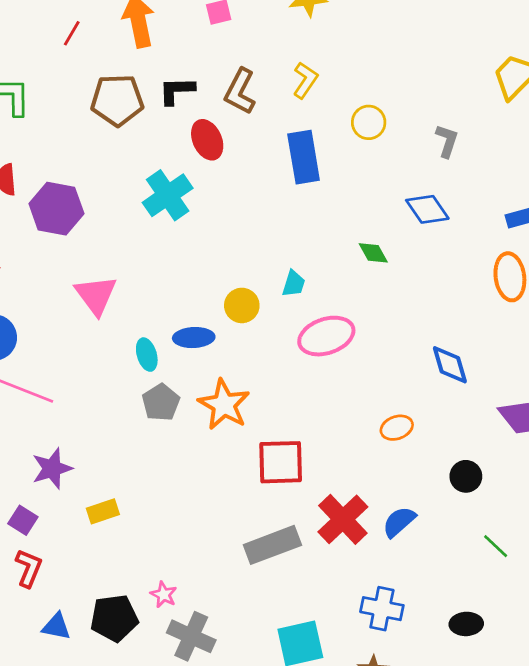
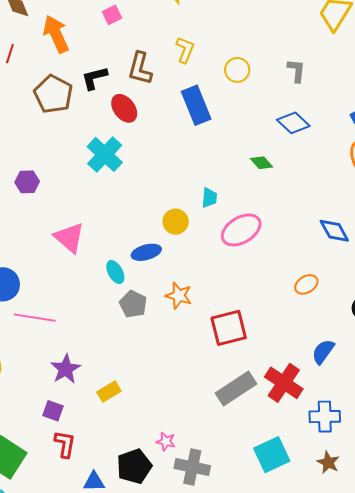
brown pentagon: (117, 100) -> (53, 94), turned -30
purple hexagon: (56, 209) -> (27, 182), size x0.6
orange star: (224, 405) -> (179, 296), size x0.7
red cross: (343, 519) -> (284, 383), moved

